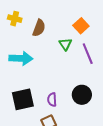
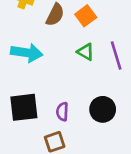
orange square: (81, 26) -> (86, 16), moved
green triangle: (65, 44) -> (86, 52), moved, turned -32

